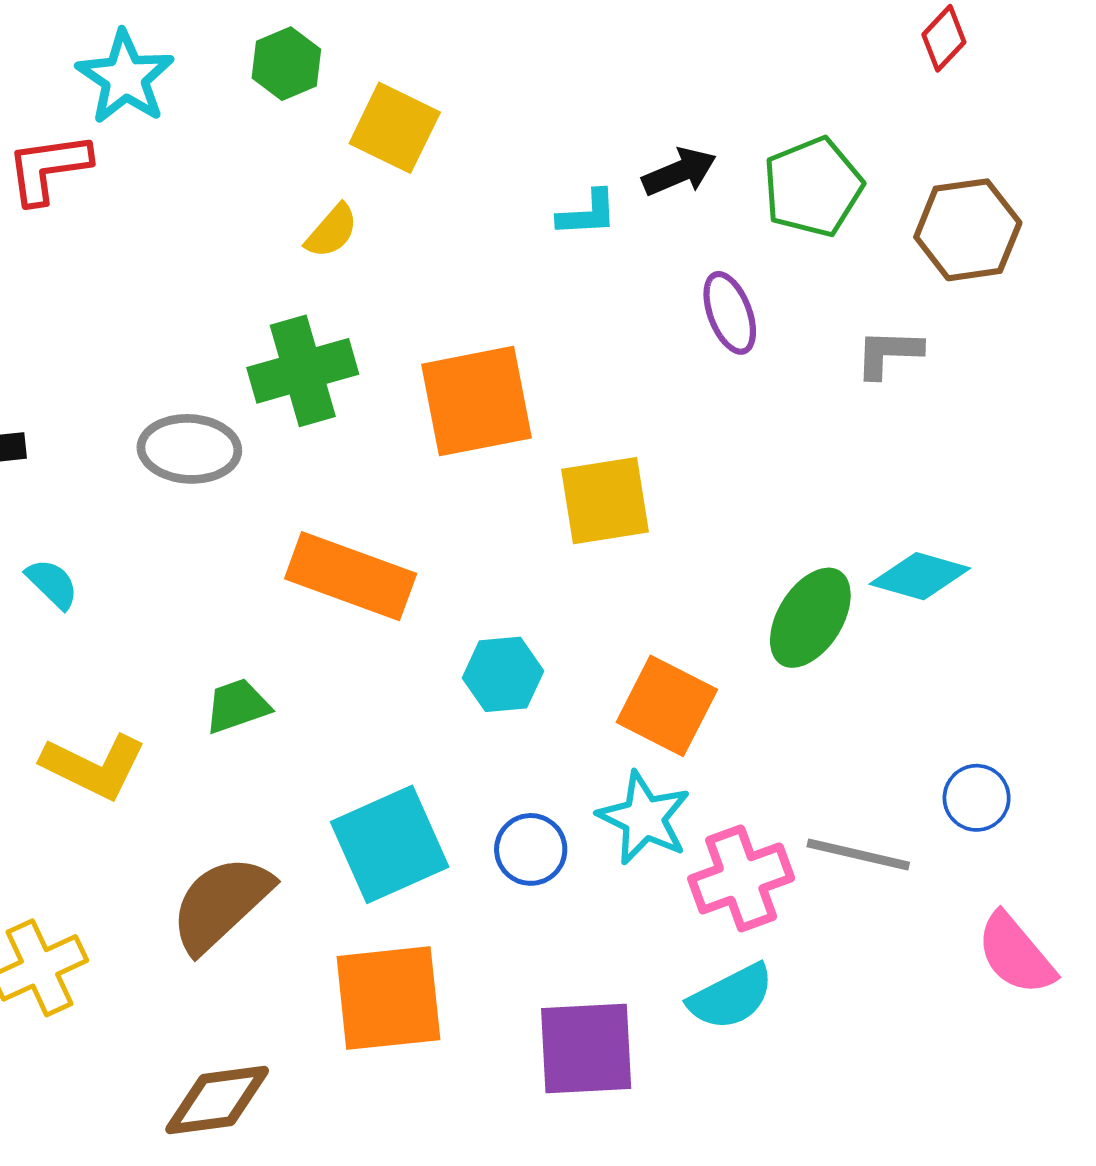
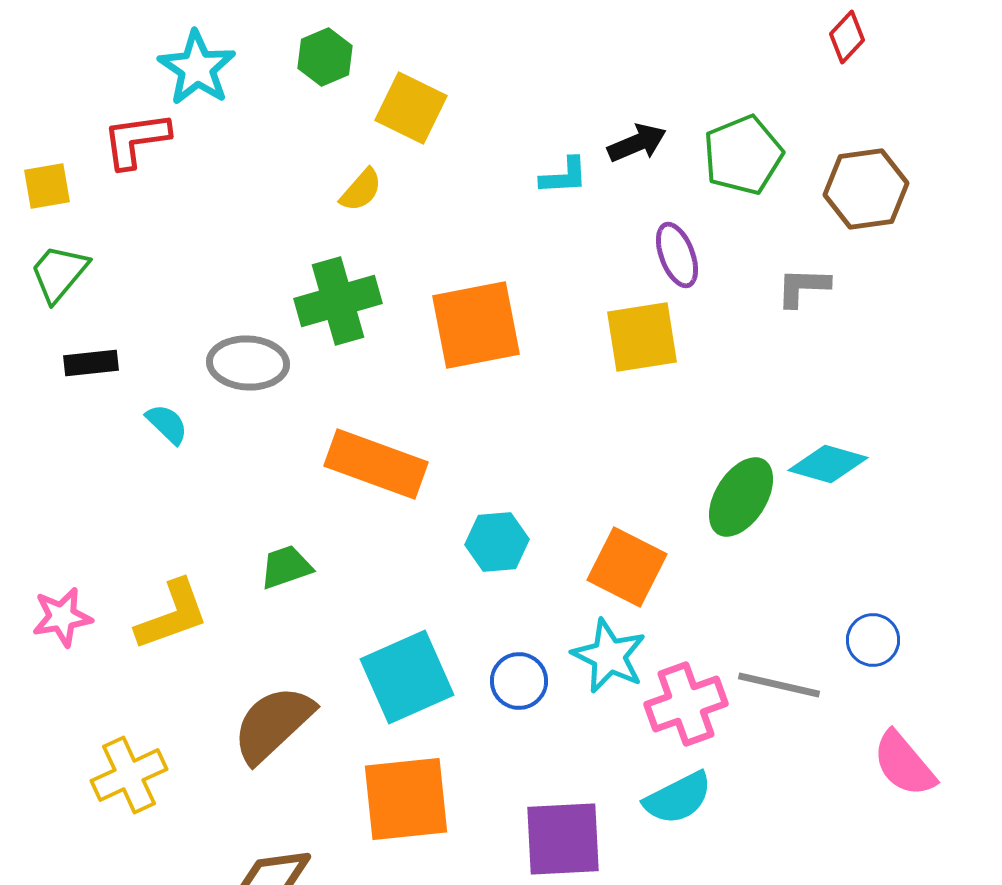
yellow square: (605, 501) -> (642, 337), moved
cyan semicircle: (52, 584) -> (167, 424), moved
yellow L-shape: (94, 766) -> (172, 615), turned -46

